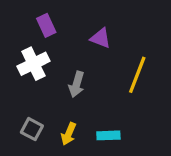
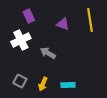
yellow line: (137, 75) -> (90, 20), moved, turned -30
gray arrow: (77, 84) -> (48, 53), turned 105

